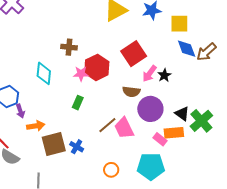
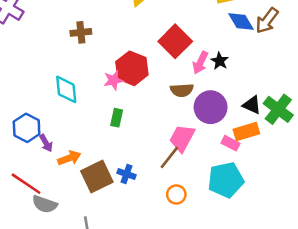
brown cross: (69, 47) -> (81, 32), moved
brown line: (107, 125) -> (169, 157), moved
pink trapezoid: (124, 128) -> (182, 138), turned 65

